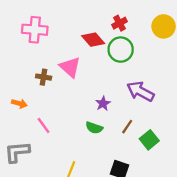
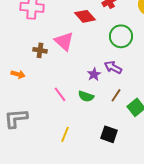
green circle: (121, 50) -> (121, 36), moved
purple arrow: (140, 91) -> (113, 67), moved, size x0.7
pink line: (44, 126) -> (60, 94), moved

